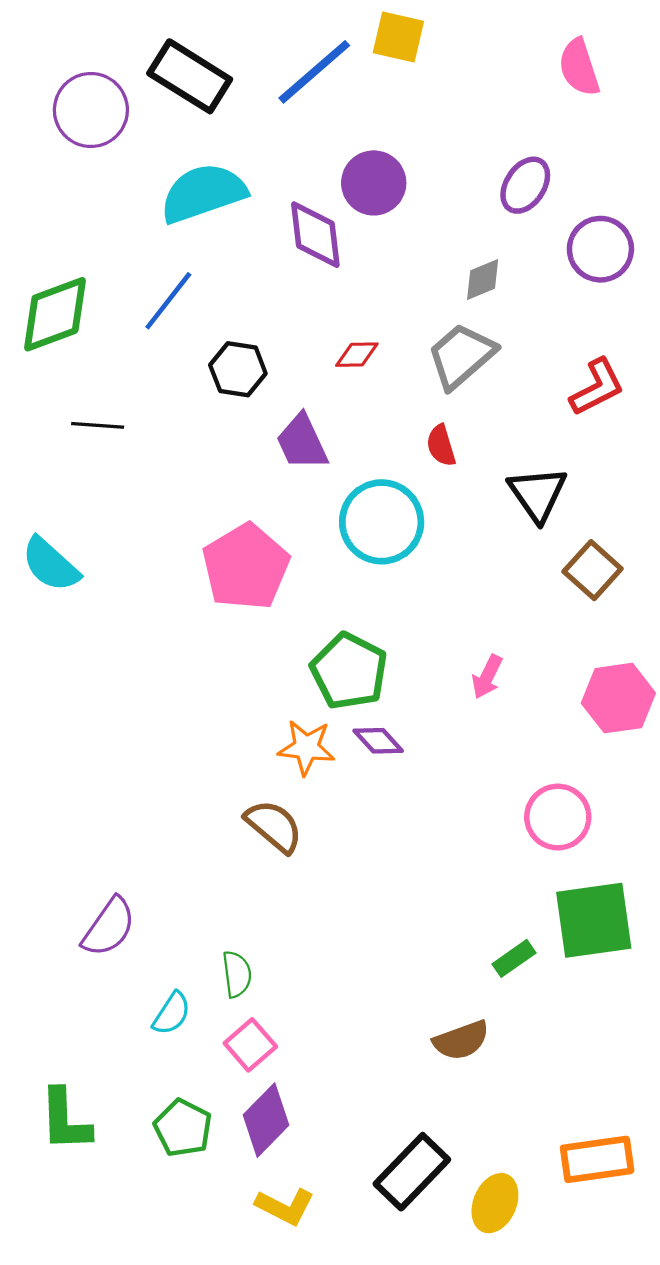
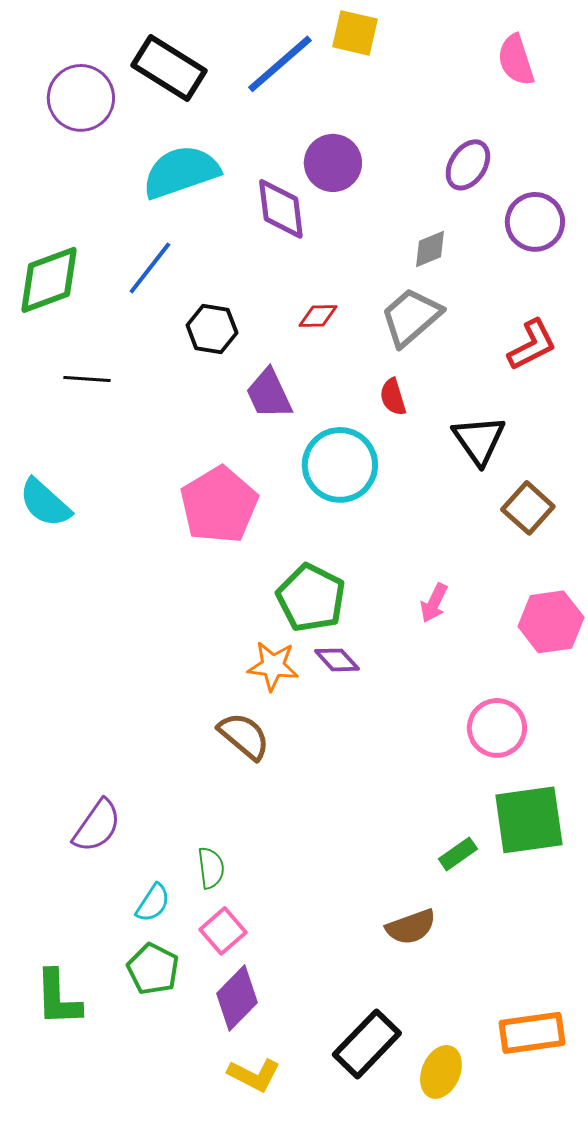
green pentagon: (183, 1128) -> (153, 969), moved

